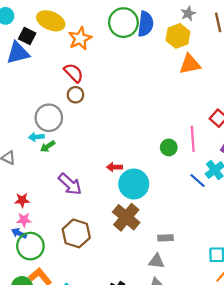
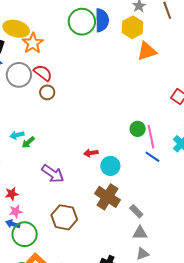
orange star: (80, 38) -> (33, 43), moved
gray circle: (49, 118) -> (19, 75), moved
pink line: (193, 139) -> (151, 137), moved
blue line: (197, 181) -> (152, 157), moved
cyan circle: (134, 184) -> (110, 166), size x0.7
gray rectangle: (165, 238) -> (136, 211), moved, turned 56

